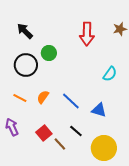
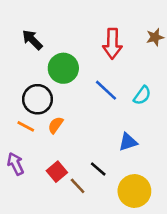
green circle: (49, 53) -> (63, 68), size x1.5
black circle: (26, 65) -> (37, 99), moved
blue line: (71, 101) -> (106, 90), moved
blue triangle: (99, 110) -> (128, 142), turned -35

